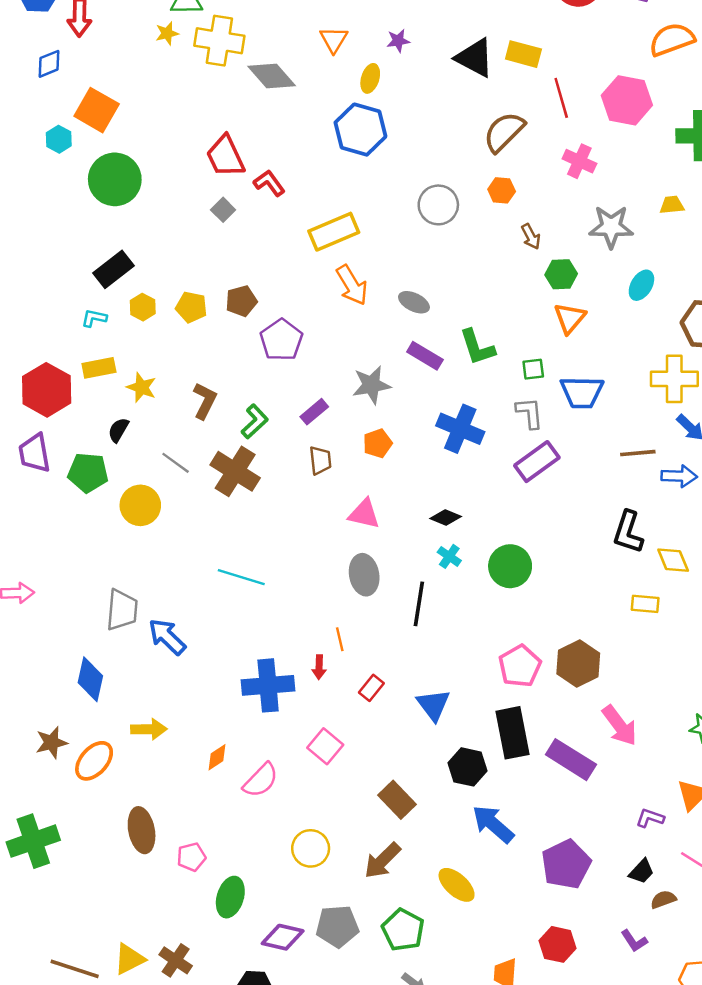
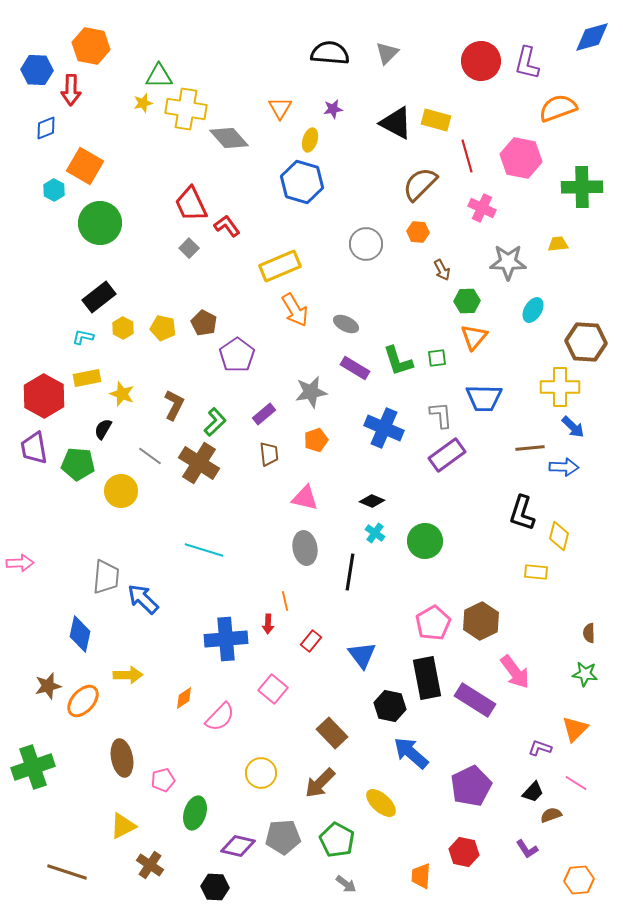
brown pentagon: (241, 301) -> (204, 323), turned -30
green square: (533, 369) -> (437, 358), moved
yellow diamond: (673, 560) -> (559, 536), turned 36
yellow triangle: (129, 959) -> (123, 826), moved

